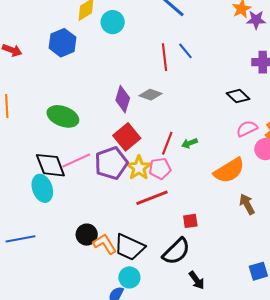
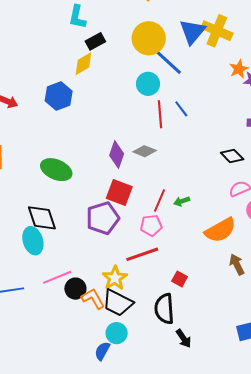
cyan circle: (113, 22) -> (148, 84), moved
red square: (127, 137) -> (119, 193), turned -32
pink line: (76, 161) -> (57, 277), moved
yellow star: (139, 168) -> (115, 278), moved
red square: (190, 221) -> (180, 279), turned 35
black semicircle: (176, 251) -> (164, 309), turned 128

